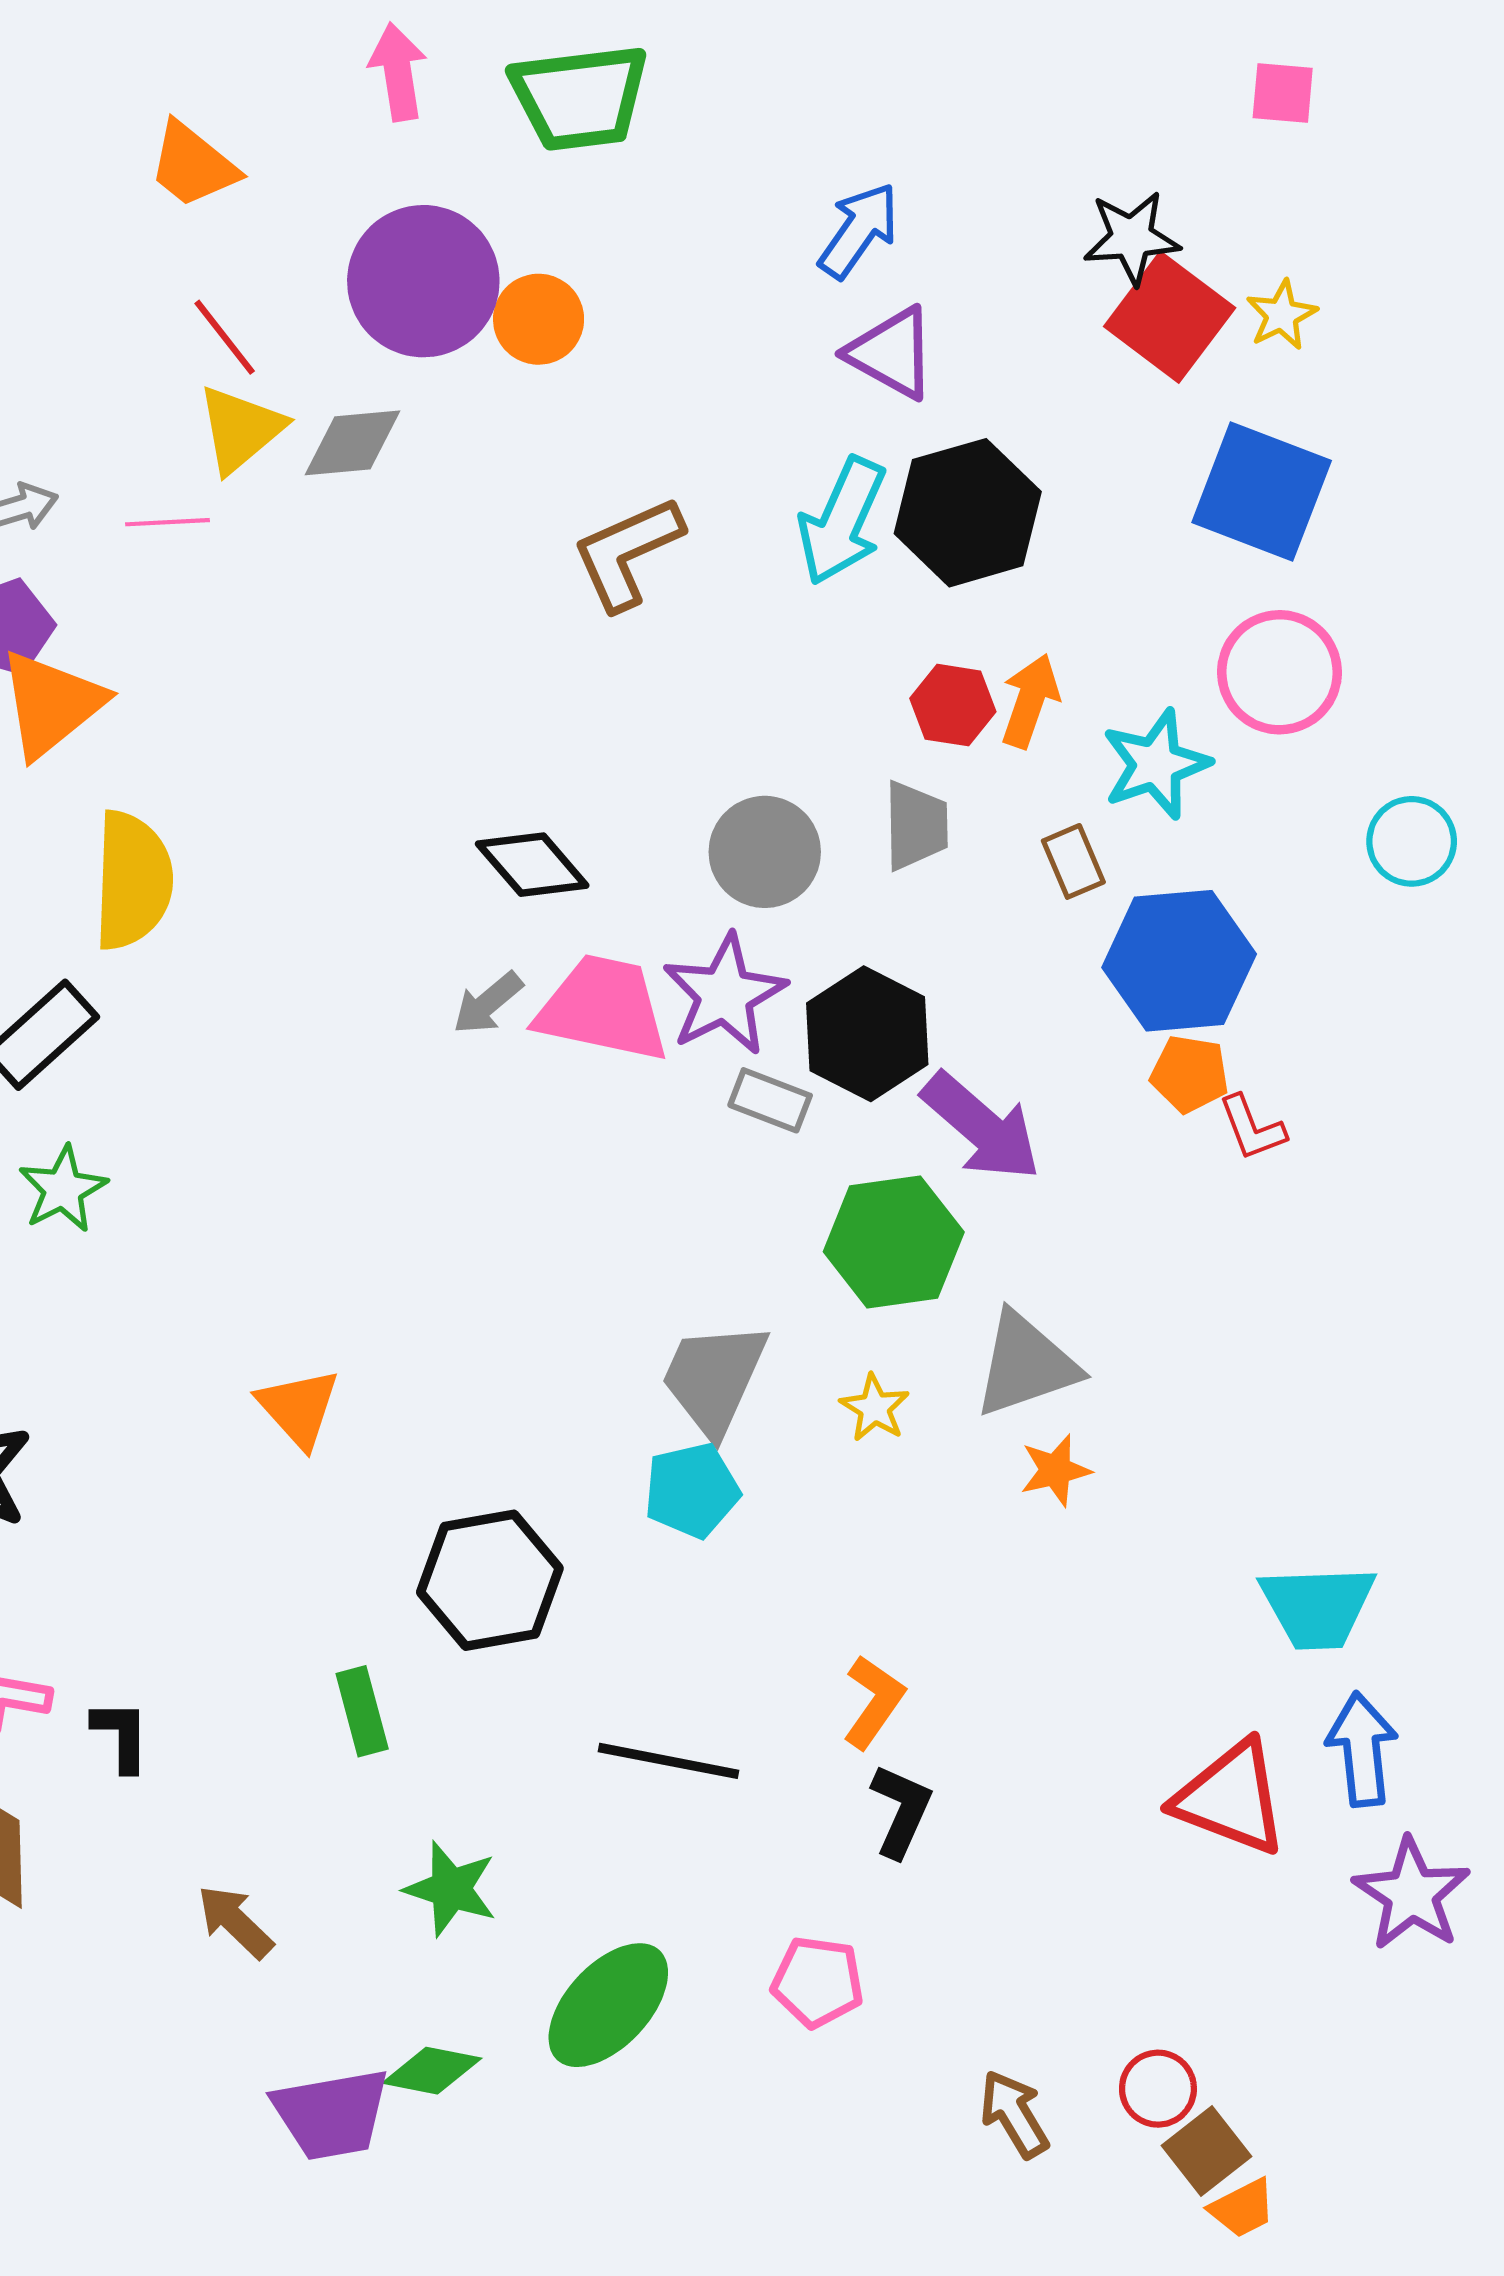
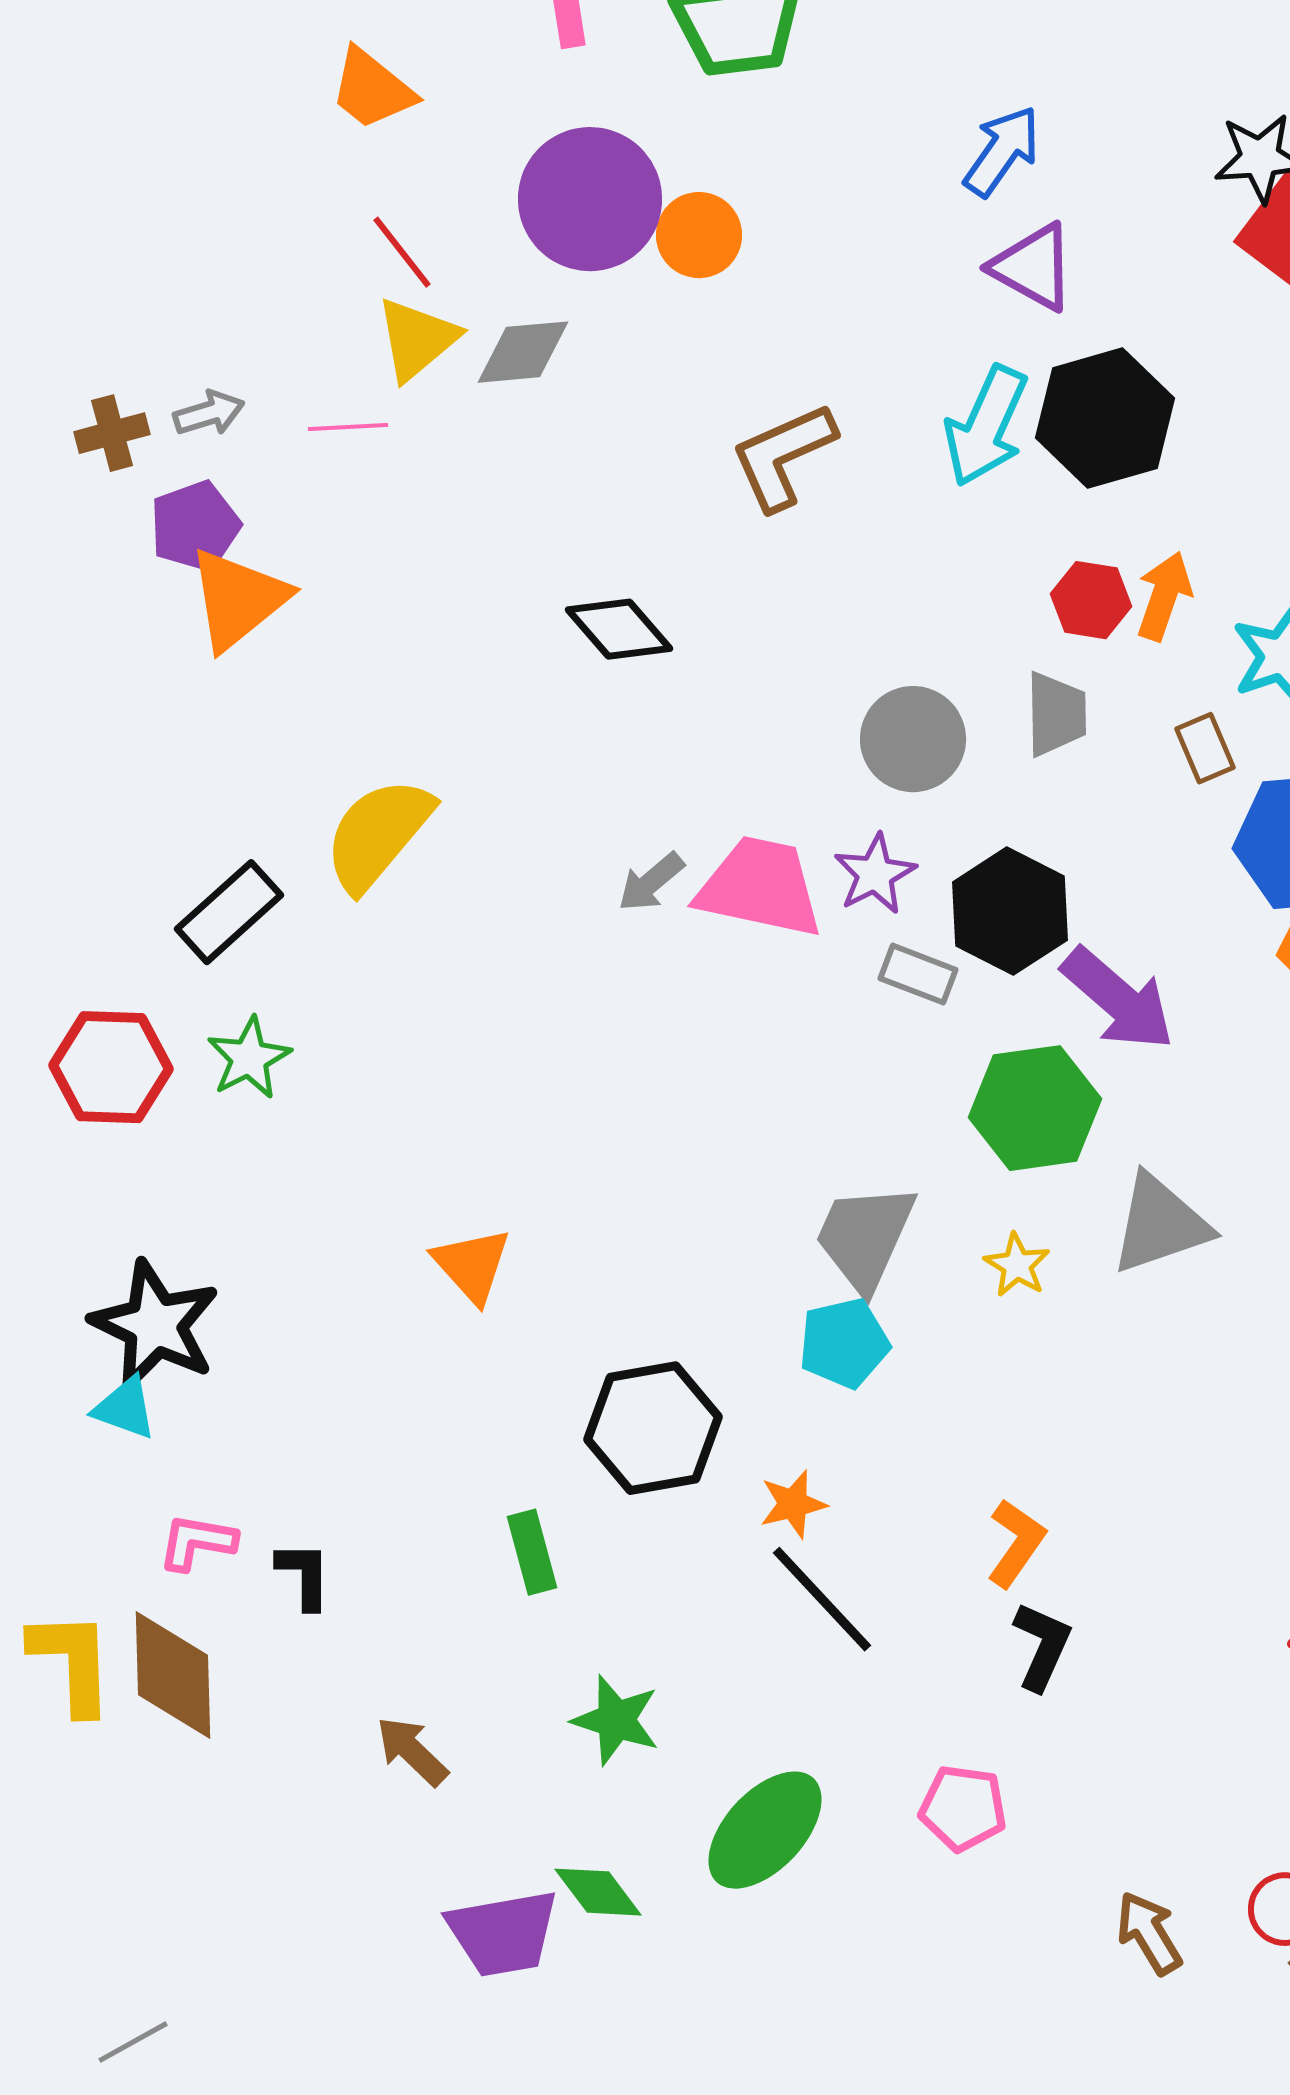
black diamond: (532, 865) -> (619, 629), moved
yellow semicircle: (133, 880) -> (378, 834), moved, turned -142
purple star: (725, 995) -> (875, 874), size x0.7
orange star: (1055, 1470) -> (793, 1504), moved
black line: (669, 1761) -> (822, 1599), turned 36
green diamond: (432, 2071) -> (598, 1892), turned 42

